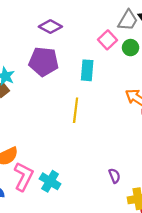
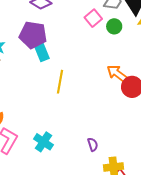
cyan rectangle: (87, 70) -> (41, 51), moved, turned -30
cyan cross: (50, 181) -> (43, 142), moved

